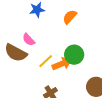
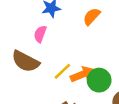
pink semicircle: (29, 40) -> (40, 34), moved, turned 64
green circle: (74, 55) -> (99, 80), moved

